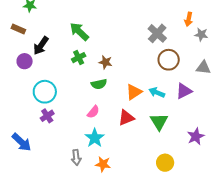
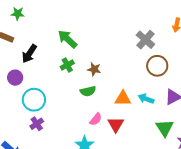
purple circle: (25, 61) -> (15, 78), moved
orange triangle: (134, 92) -> (123, 98), turned 36
pink semicircle: (93, 112) -> (96, 119), moved
red triangle: (126, 118) -> (116, 124), turned -36
green triangle: (159, 122) -> (165, 128), moved

